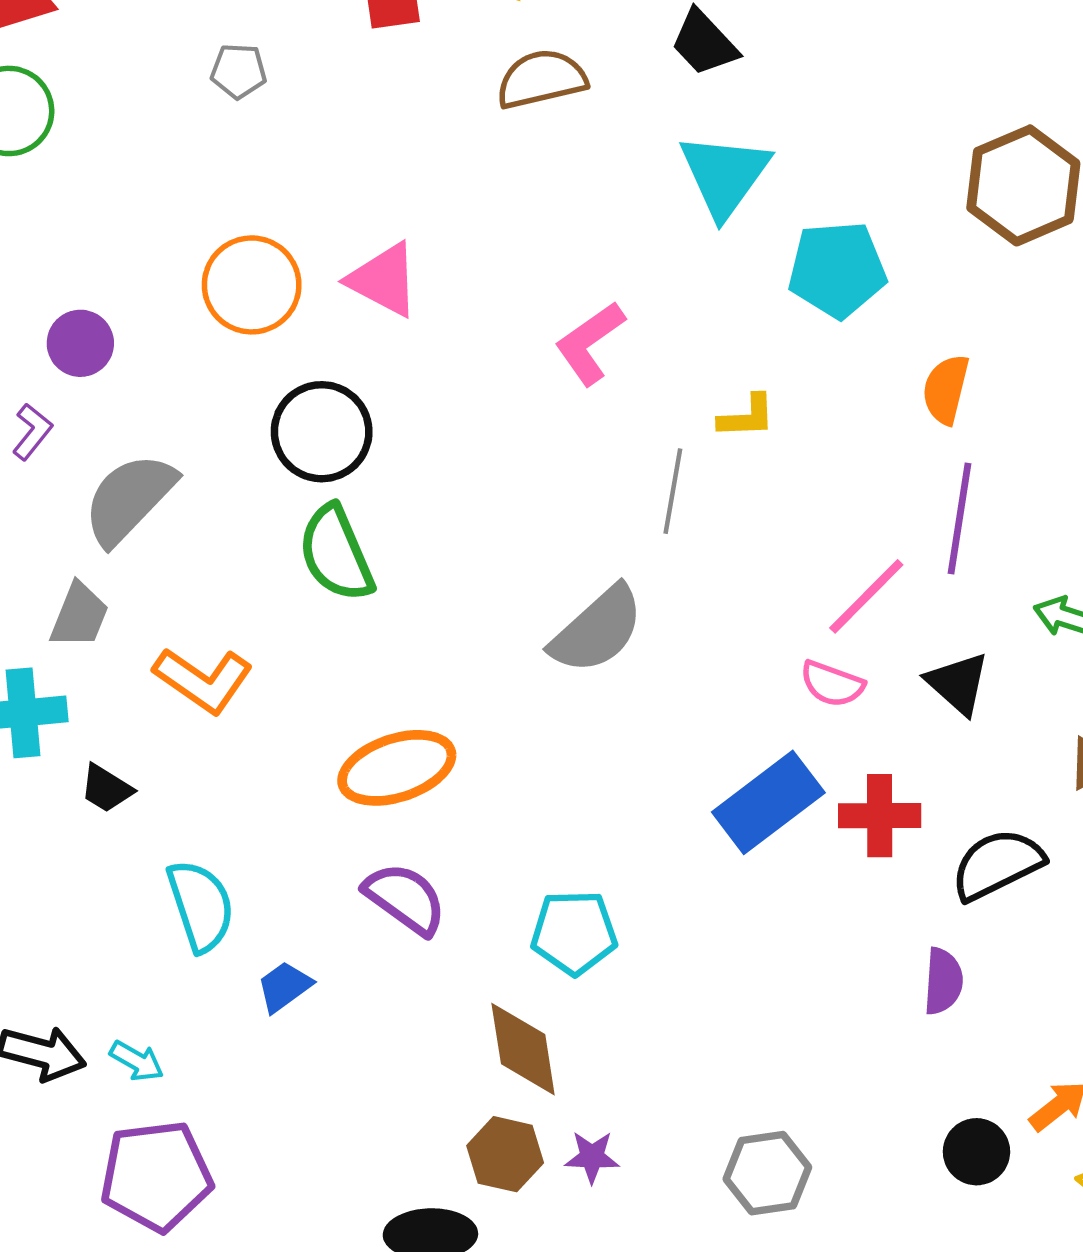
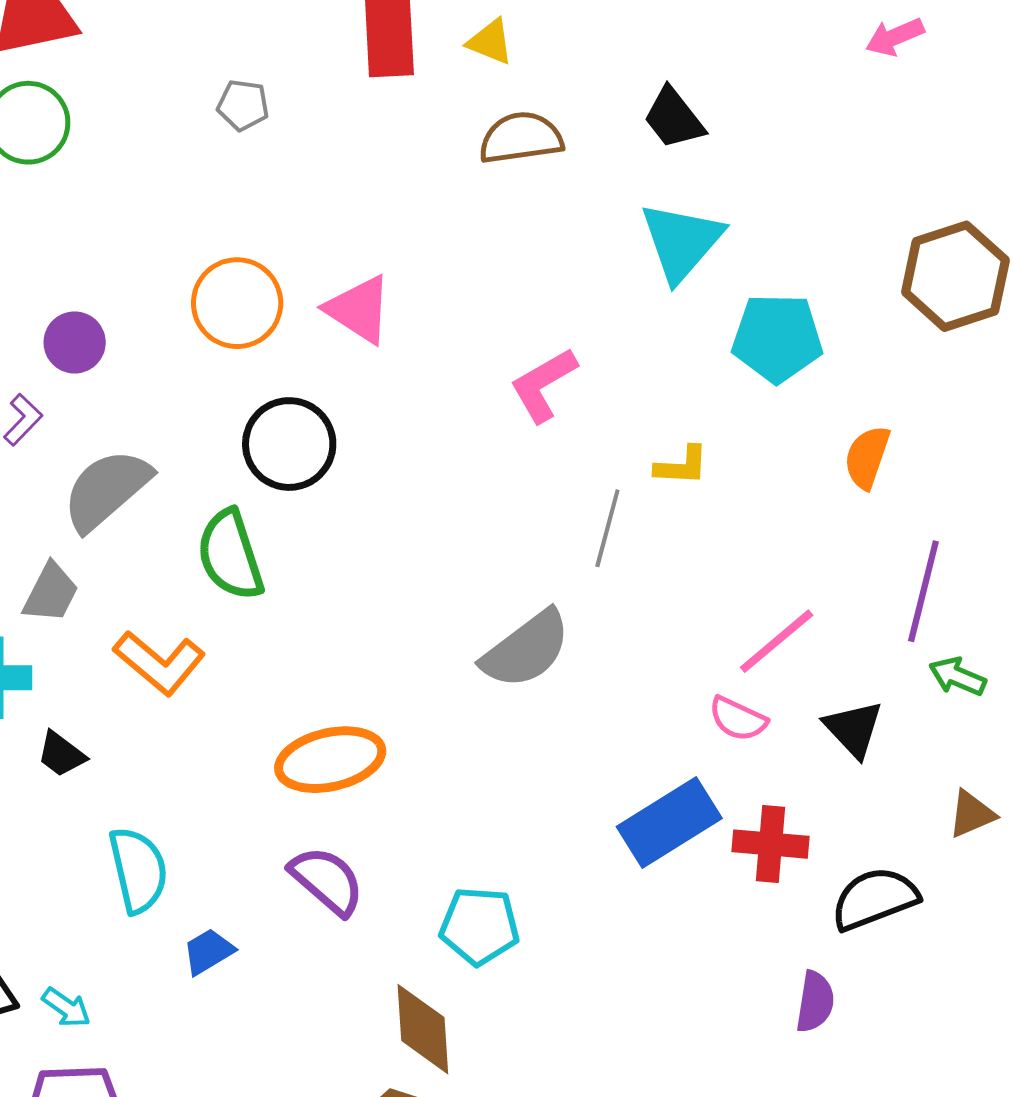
purple line: (960, 519) -> (923, 591), moved
green semicircle: (336, 553) -> (230, 555), moved

